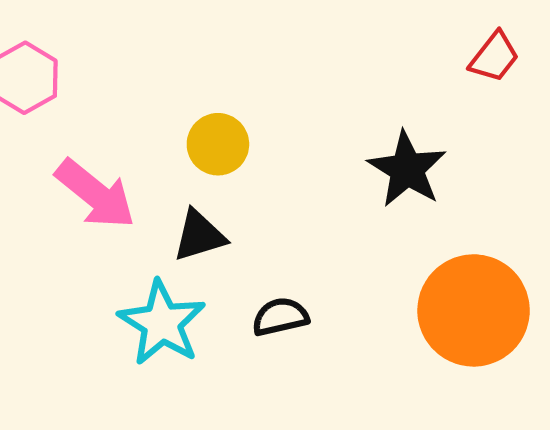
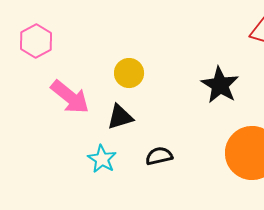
cyan star: (162, 323) -> (102, 159), size x0.7

